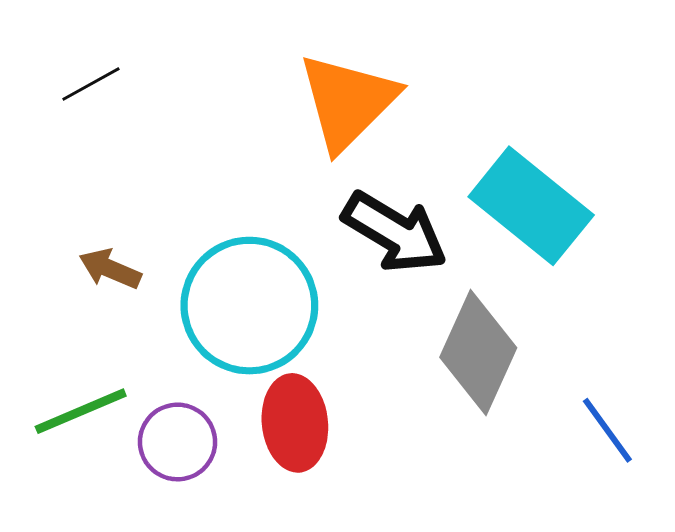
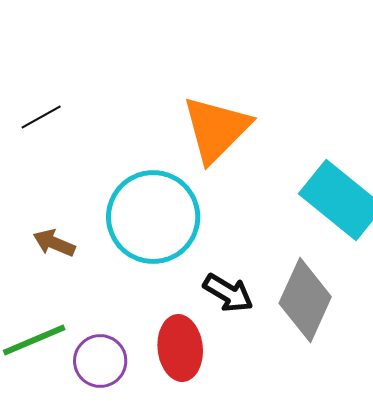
black arrow: (395, 232) -> (228, 293), moved, size x0.7
cyan circle: (249, 306) -> (153, 217), moved

